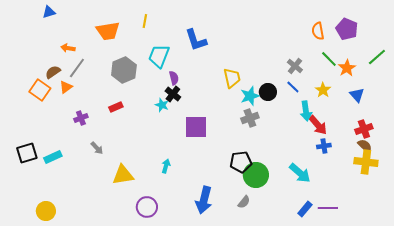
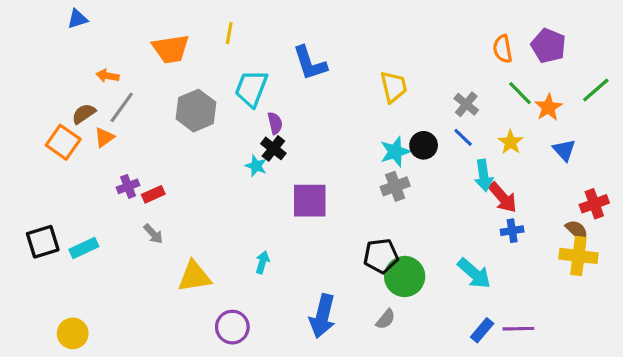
yellow trapezoid: (232, 78) -> (394, 87), moved
red rectangle: (116, 107) -> (153, 194), moved
red cross: (364, 129) -> (594, 204), moved

